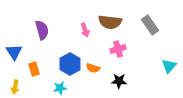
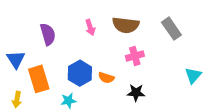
pink arrow: (85, 30) -> (90, 27), moved
orange rectangle: (34, 69) -> (39, 79), size x1.6

